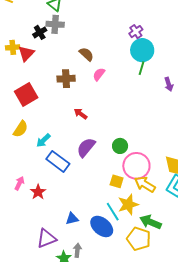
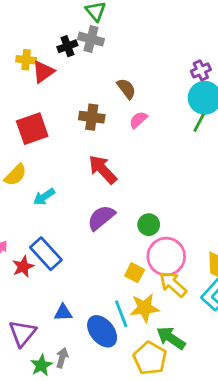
red arrow: (81, 114) -> (103, 170), size x1.6
blue rectangle: (58, 161) -> (46, 254), moved
purple triangle: (46, 238) -> (22, 333), turned -40

